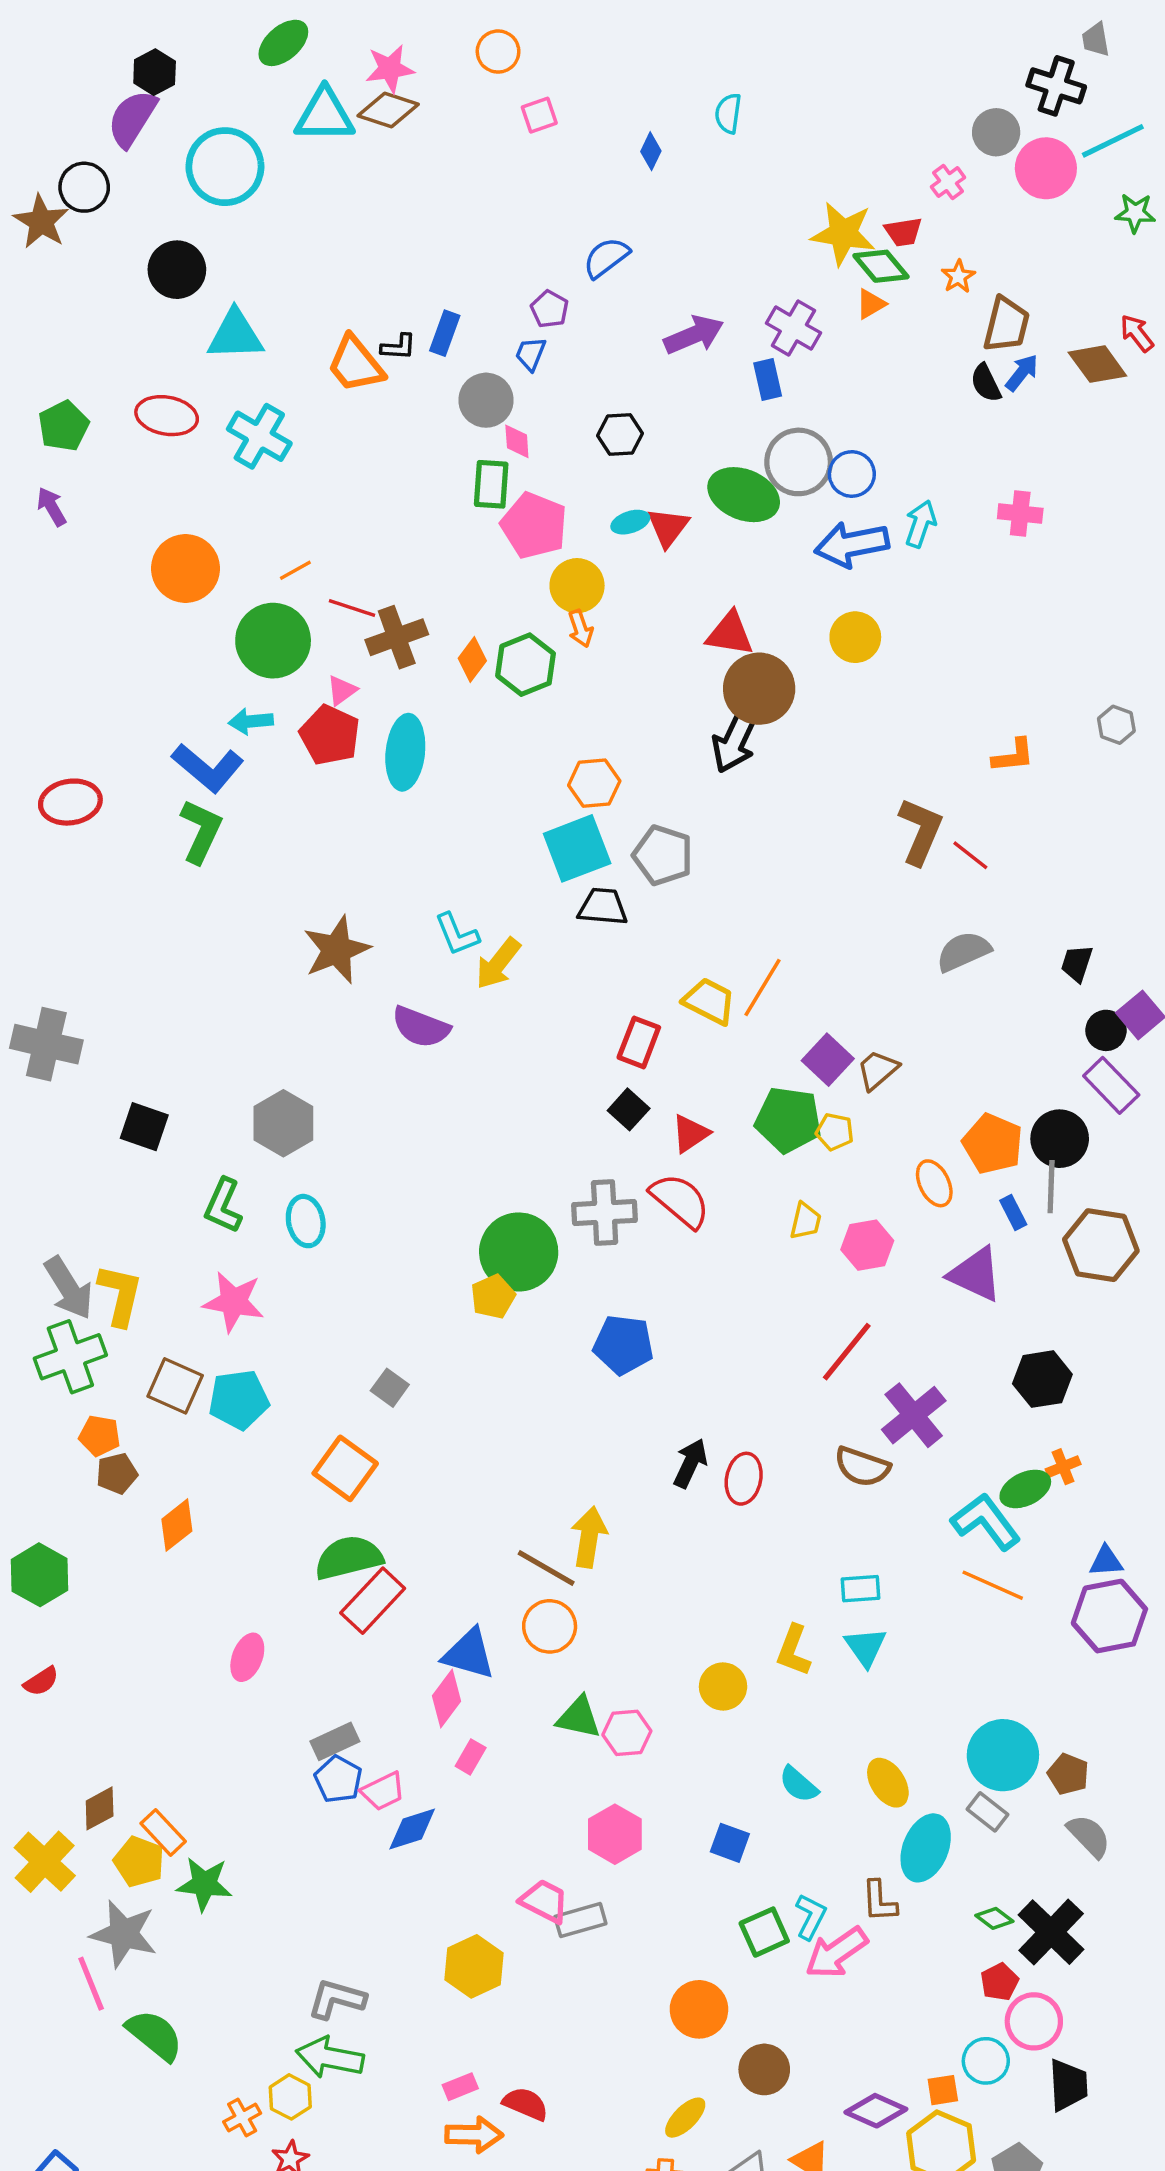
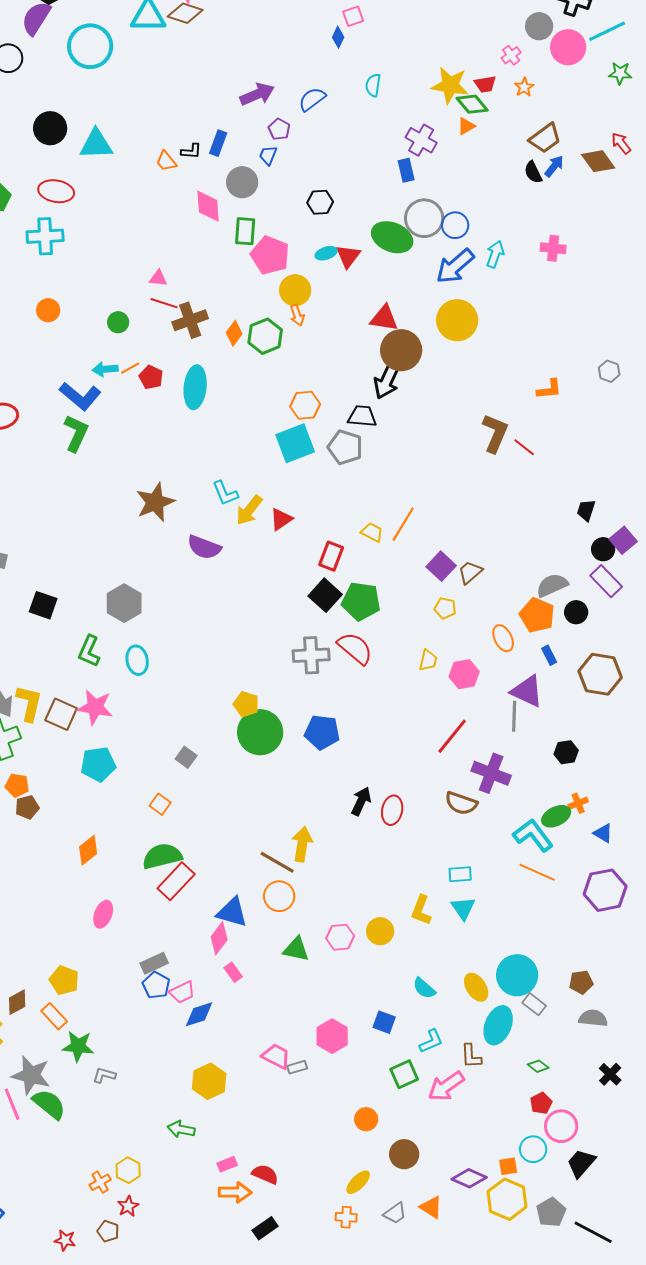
cyan semicircle: (728, 113) -> (373, 85), moved
pink square: (539, 115) -> (353, 16), moved
black circle: (177, 270) -> (50, 128), moved
orange star: (958, 277) -> (524, 87), moved
brown trapezoid: (1006, 325) -> (545, 138), turned 40
purple arrow: (694, 335) -> (257, 94), moved
orange trapezoid: (355, 364) -> (166, 161), size x0.6
cyan cross: (259, 436) -> (45, 236), moved, turned -33
pink diamond: (517, 441) -> (208, 206), moved, size x1.6
blue arrow: (852, 544) -> (455, 266), turned -30
orange circle: (185, 568) -> (48, 310), moved, size x0.6
orange line: (295, 570) -> (130, 368), moved
yellow circle: (855, 637) -> (457, 320), size x1.4
green circle: (273, 641) -> (118, 322), size x0.5
pink triangle: (342, 690) -> (158, 278), moved, turned 42
red pentagon: (330, 735) -> (151, 377), size x0.7
black trapezoid: (603, 907) -> (362, 416), moved
gray semicircle: (963, 951) -> (552, 585), moved
yellow trapezoid: (709, 1001) -> (372, 532), size x0.7
black square: (629, 1109) -> (325, 595), size x1.4
green pentagon: (788, 1120) -> (361, 601), moved
red triangle: (690, 1133) -> (281, 519), moved
black circle: (1060, 1139) -> (576, 612), size x0.7
gray line: (1051, 1187) -> (514, 716), moved
green circle: (519, 1252) -> (260, 732), moved
yellow pentagon: (493, 1297) -> (246, 704), turned -30
black hexagon: (1042, 1379) -> (566, 752), size x0.7
brown square: (175, 1386) -> (61, 714), moved
purple cross: (914, 1415) -> (491, 773), turned -30
orange square: (345, 1468) -> (160, 804), size x0.6
orange diamond: (177, 1525) -> (88, 850), moved
blue triangle: (1106, 1561) -> (603, 833), moved, turned 35
pink hexagon: (627, 1733) -> (340, 937), moved
cyan circle: (1003, 1755) -> (517, 975), moved
pink rectangle: (471, 1757) -> (233, 972), turned -66
brown pentagon: (1068, 1774) -> (581, 982), turned -30
pink hexagon: (615, 1834) -> (332, 1036), moved
gray semicircle: (1089, 1836) -> (593, 1018), turned -40
yellow pentagon: (139, 1862) -> (64, 980), moved
cyan L-shape: (811, 1917) -> (431, 1041), moved, turned 40
gray rectangle: (580, 1920) -> (297, 1067), size x0.7
black cross: (1051, 1932) -> (610, 1074), moved, size x0.6
yellow hexagon: (474, 1966) -> (209, 1081), moved
gray L-shape: (337, 1999) -> (104, 1075), moved, size x0.7
orange circle: (699, 2009) -> (366, 1119), size x0.7
green semicircle: (155, 2035) -> (49, 1104), moved
green arrow: (330, 2057) -> (181, 1129), moved, size x0.7
black trapezoid: (1068, 2085) -> (581, 1163), turned -136

